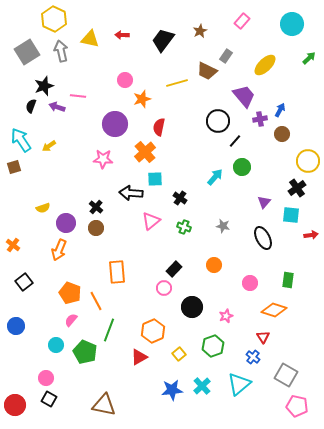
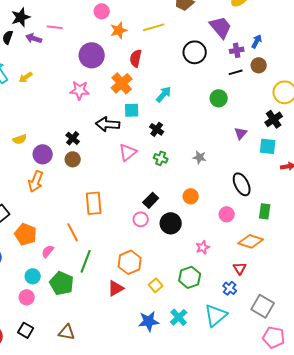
yellow line: (177, 83) -> (154, 27), moved
black line: (235, 141) -> (236, 72), moved, turned 32
cyan arrow: (215, 177) -> (164, 94), moved
black ellipse: (263, 238) -> (242, 184), moved
orange pentagon: (70, 293) -> (26, 234), moved
black circle: (192, 307) -> (171, 223), moved
pink circle: (46, 378) -> (27, 297), moved
brown triangle: (104, 405) -> (67, 332), moved, size x0.7

